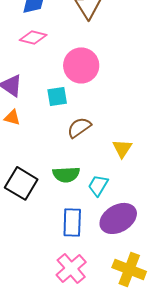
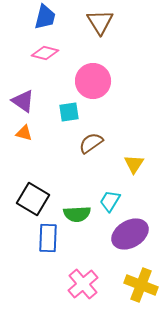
green semicircle: (66, 174) -> (77, 214), moved
blue rectangle: (72, 222) -> (48, 238), moved

